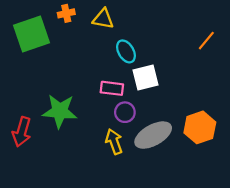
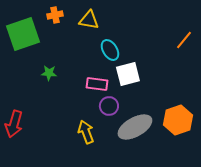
green star: (60, 111) -> (49, 73), moved, size x0.5
yellow arrow: (114, 142) -> (86, 132), moved

